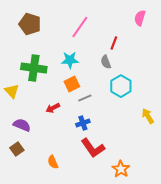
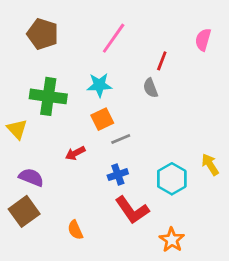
pink semicircle: (140, 18) -> (203, 40), moved
cyan hexagon: (121, 86) -> (172, 179), moved
brown square: (17, 149) -> (24, 211), size x1.5

